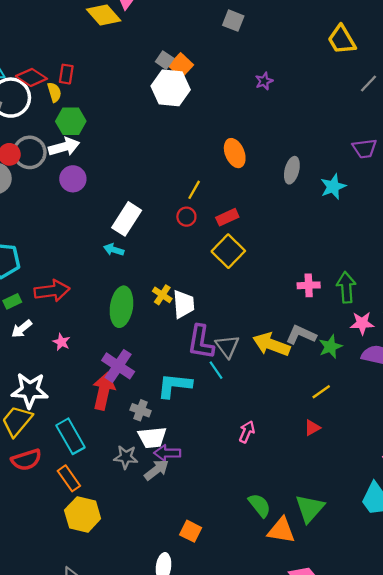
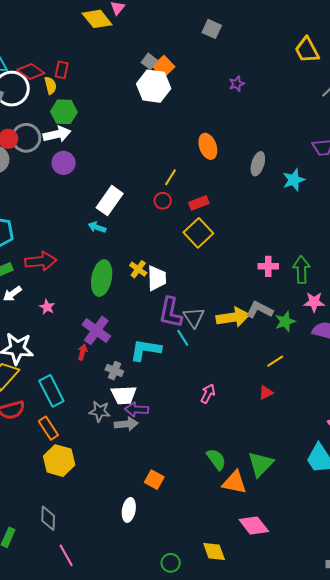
yellow arrow: (271, 344) -> (233, 317), turned 148
red arrow: (104, 391) -> (82, 352), size x0.5
gray arrow: (156, 470) -> (126, 424), turned 30

